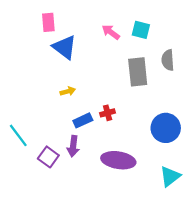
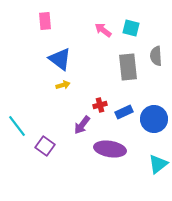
blue triangle: (65, 47) -> (60, 59), moved
blue rectangle: (83, 120) -> (124, 112), moved
purple arrow: (73, 146) -> (82, 125), moved, turned 30

